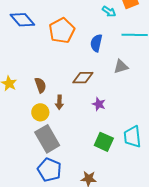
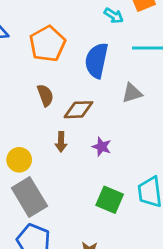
blue semicircle: (96, 43) -> (97, 60), size x1.4
brown semicircle: (40, 85) -> (45, 95), moved
brown arrow: (59, 102) -> (61, 142), moved

